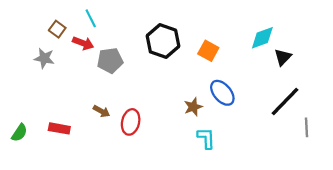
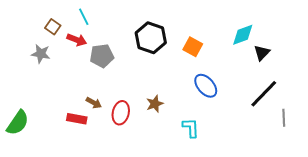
brown star: (193, 107) -> (155, 104), moved
red rectangle: (59, 128) -> (77, 119), moved
green semicircle: (19, 133) -> (18, 123), size x1.5

